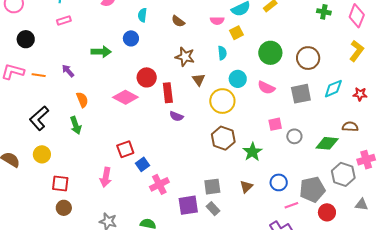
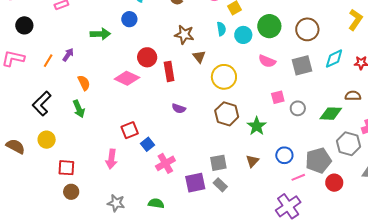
purple arrow: (68, 71) -> (68, 55), turned 80
orange line: (39, 75) -> (48, 61), moved, turned -64
cyan circle: (238, 79) -> (243, 35), moved
purple semicircle: (176, 116) -> (179, 109), moved

